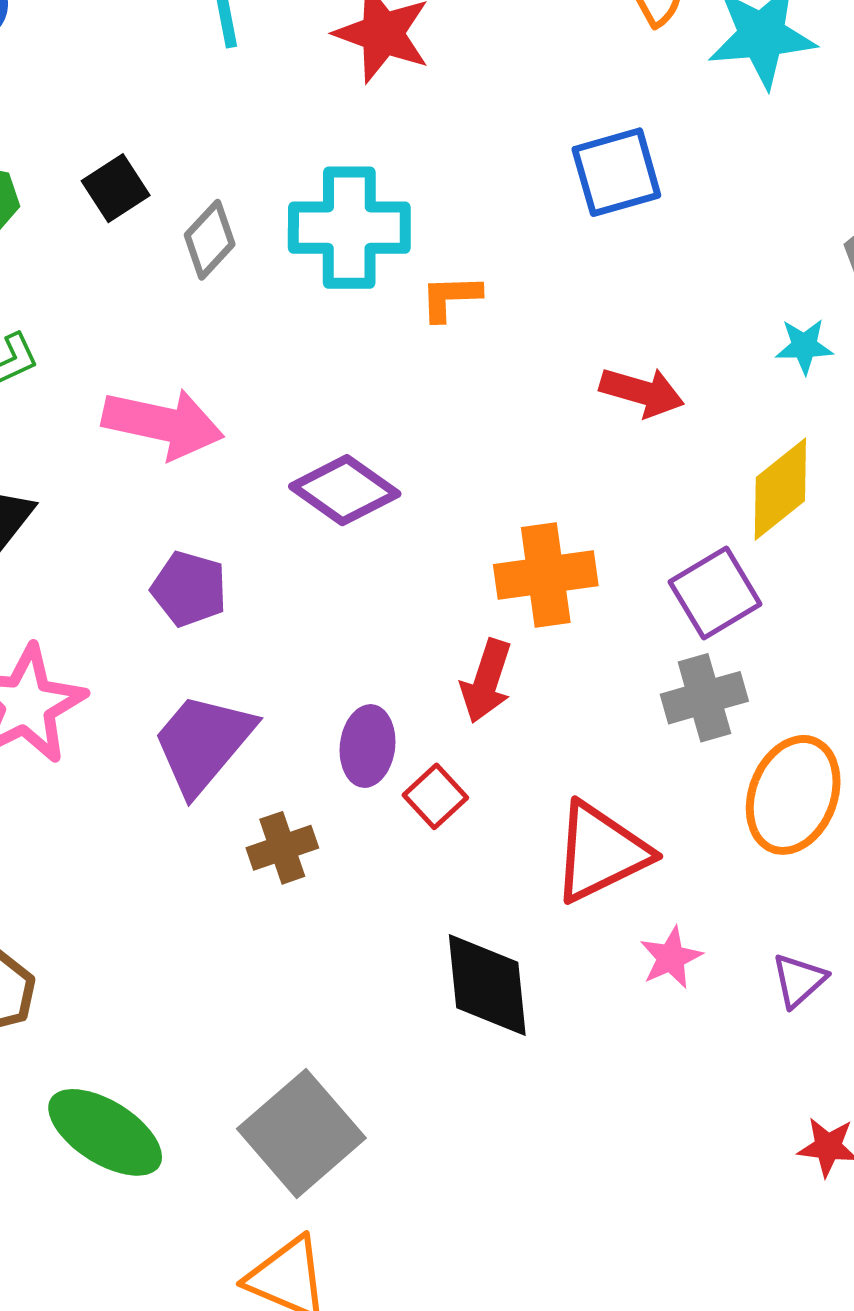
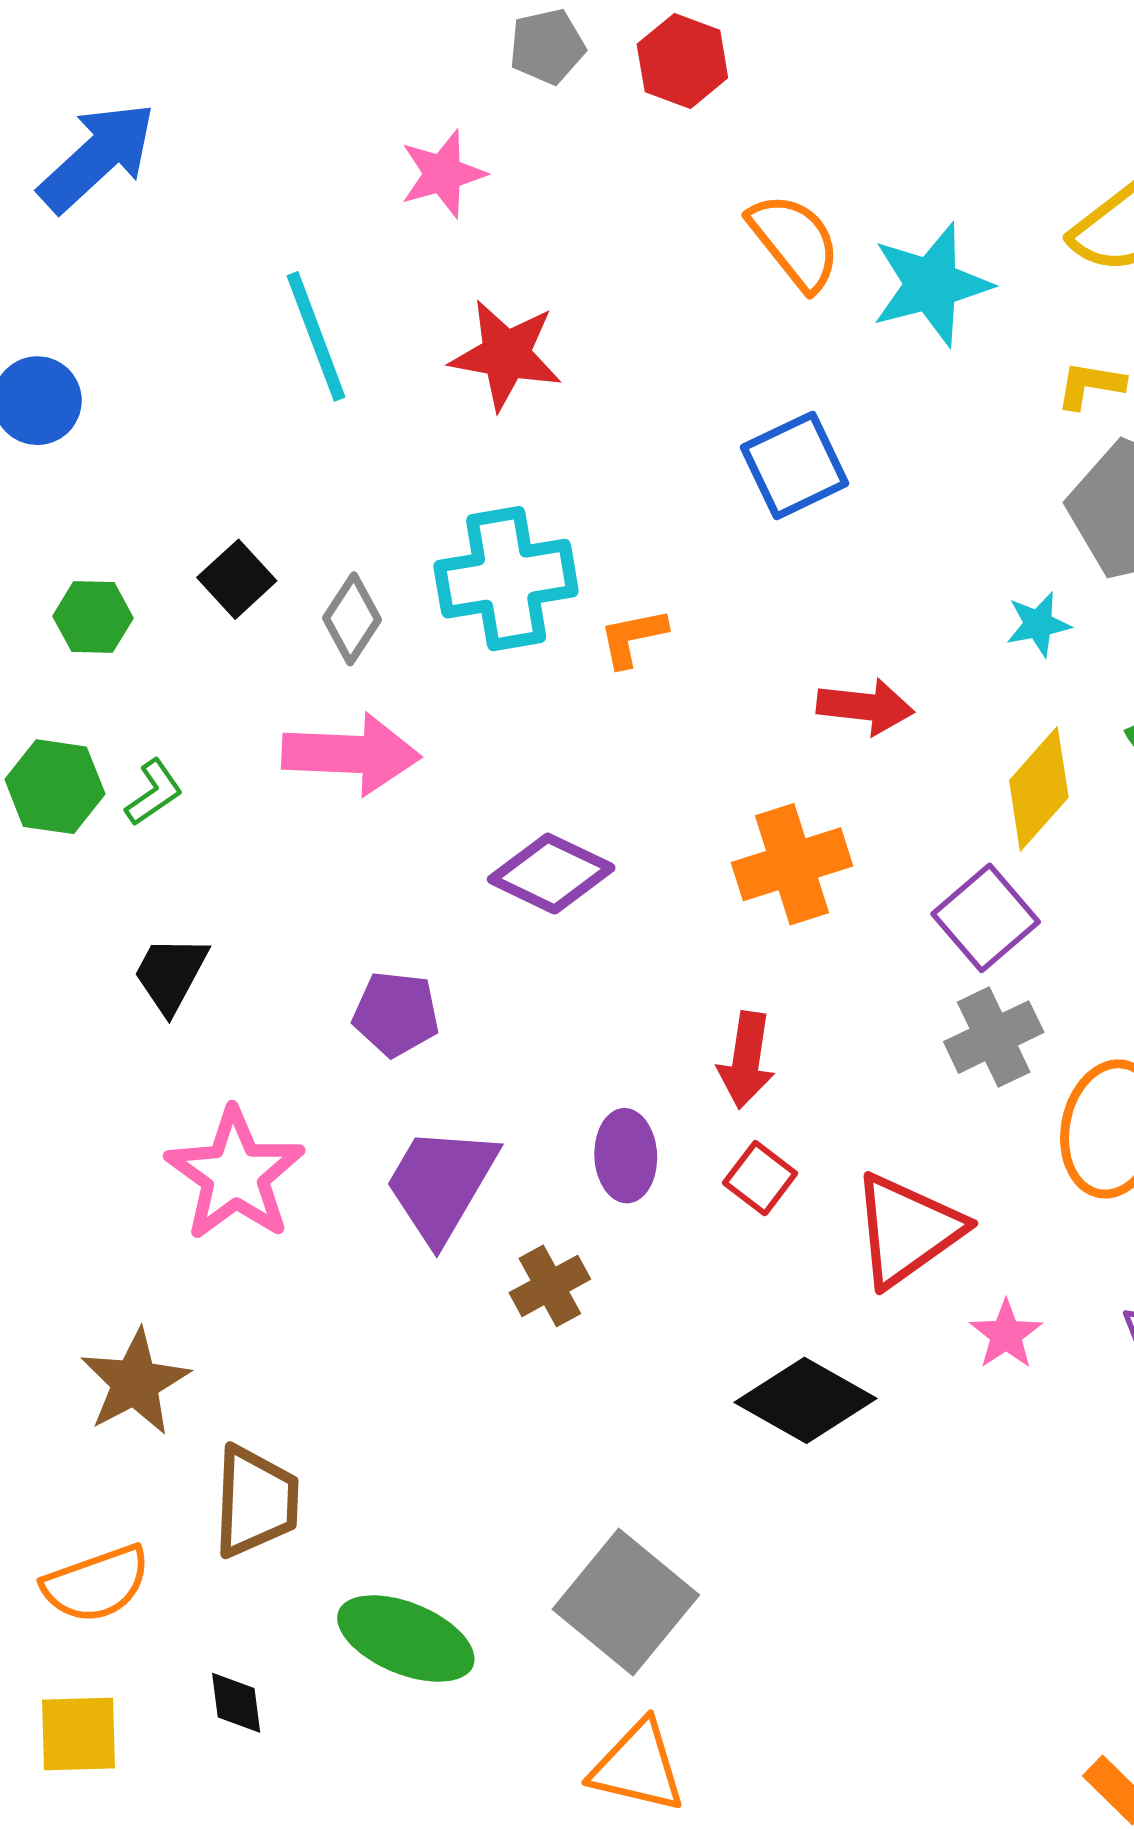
pink arrow: (163, 424) -> (351, 754), moved
orange cross: (546, 575) -> (792, 864), moved
red square: (435, 796) -> (760, 1178), moved
black diamond: (487, 985) -> (806, 1400), turned -45

